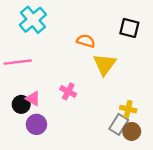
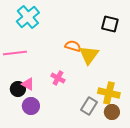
orange semicircle: (86, 41) -> (73, 46), moved
yellow cross: (128, 109) -> (109, 93), size x1.5
gray rectangle: (119, 124) -> (89, 106), moved

